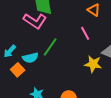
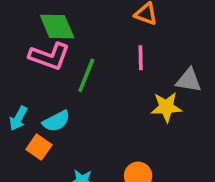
pink line: (85, 33) -> (141, 58), turned 40
green line: (50, 47) -> (86, 75), moved

